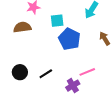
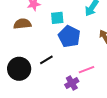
black circle: (20, 72) -> (19, 69), size x1.5
black line: (46, 74) -> (46, 60), moved

